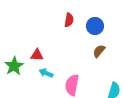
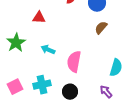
red triangle: (37, 55) -> (39, 18), moved

